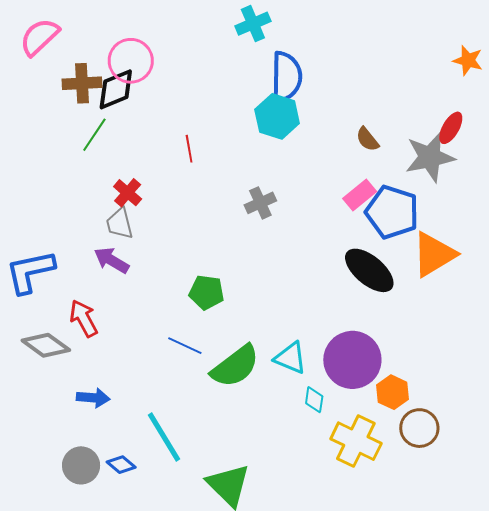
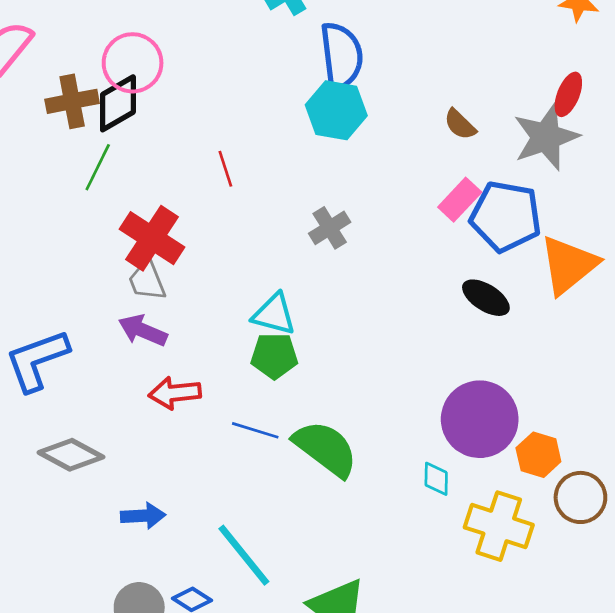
red cross: (128, 193) -> (152, 238), size x1.6
black ellipse: (369, 270) -> (486, 298), size x0.7
red arrow: (84, 318) -> (175, 393), moved, turned -60
cyan triangle: (290, 358) -> (274, 314), moved
green semicircle: (235, 366) -> (326, 449), turned -98

